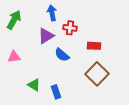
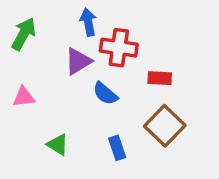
red cross: (70, 28) -> (119, 48), size x1.5
blue rectangle: (56, 92) -> (117, 148), moved

